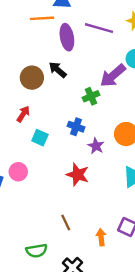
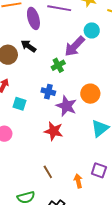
purple star: (96, 146) -> (66, 106), size x1.5

